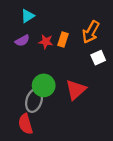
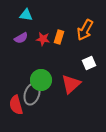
cyan triangle: (28, 16) -> (26, 15), turned 40
white square: (98, 58) -> (89, 63), moved
red semicircle: (25, 124) -> (16, 105), moved

